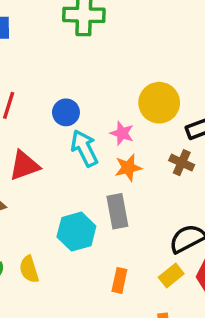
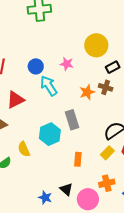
yellow circle: (159, 103) -> (96, 45), moved
pink star: (122, 133) -> (67, 64), moved
orange star: (128, 168) -> (87, 92), moved
yellow semicircle: (29, 269) -> (24, 149), moved

